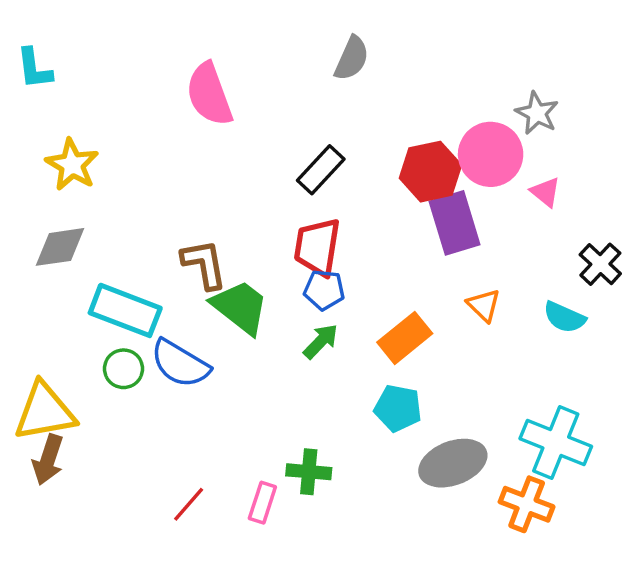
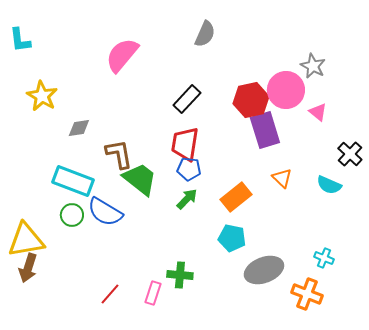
pink semicircle: (209, 94) -> (122, 55), turned 60
gray diamond: (60, 247) -> (79, 128), moved, size x0.7
cyan cross: (556, 443) -> (324, 258), size x0.5

